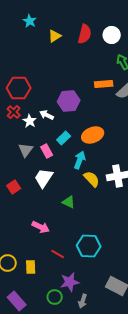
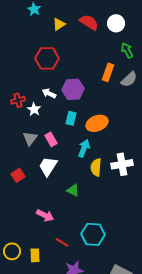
red semicircle: (85, 34) -> (89, 22), turned -72
orange rectangle: (104, 84) -> (108, 72), turned -66
red hexagon: (19, 88) -> (47, 58), moved
red cross: (14, 112) -> (18, 100), turned 32
white arrow: (47, 115) -> (49, 93), moved
cyan rectangle: (64, 138) -> (71, 118), moved, turned -32
yellow semicircle: (92, 179) -> (96, 167), turned -132

